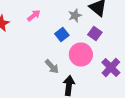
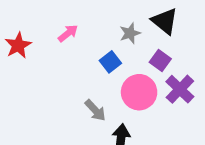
purple cross: (111, 68) -> (180, 89), moved

